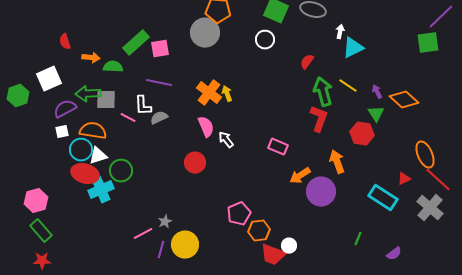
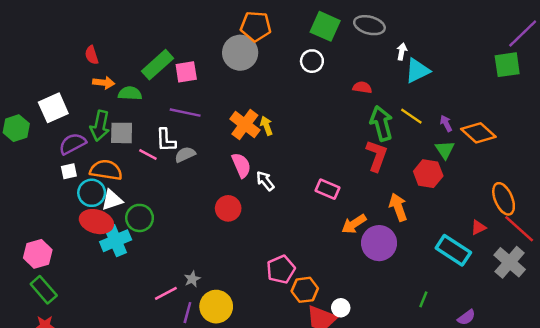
red semicircle: (65, 42) -> (92, 55), moved
red semicircle: (307, 62) -> (362, 87), turned 63
green arrow: (88, 94) -> (100, 126), turned -75

